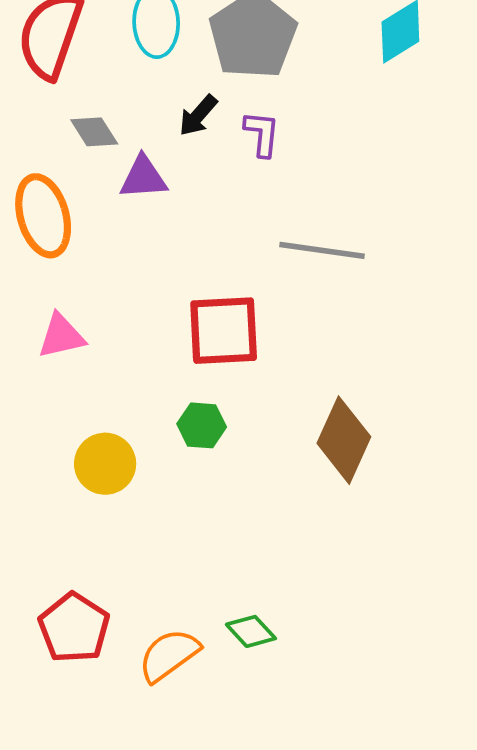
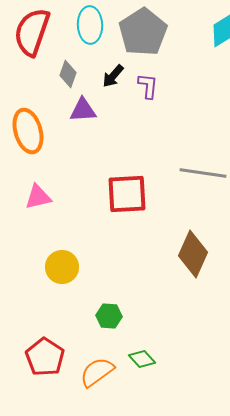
gray diamond: (94, 132) -> (68, 74), moved, turned 52
gray line: (322, 250) -> (203, 173), moved
green hexagon: (202, 425) -> (109, 316), moved

